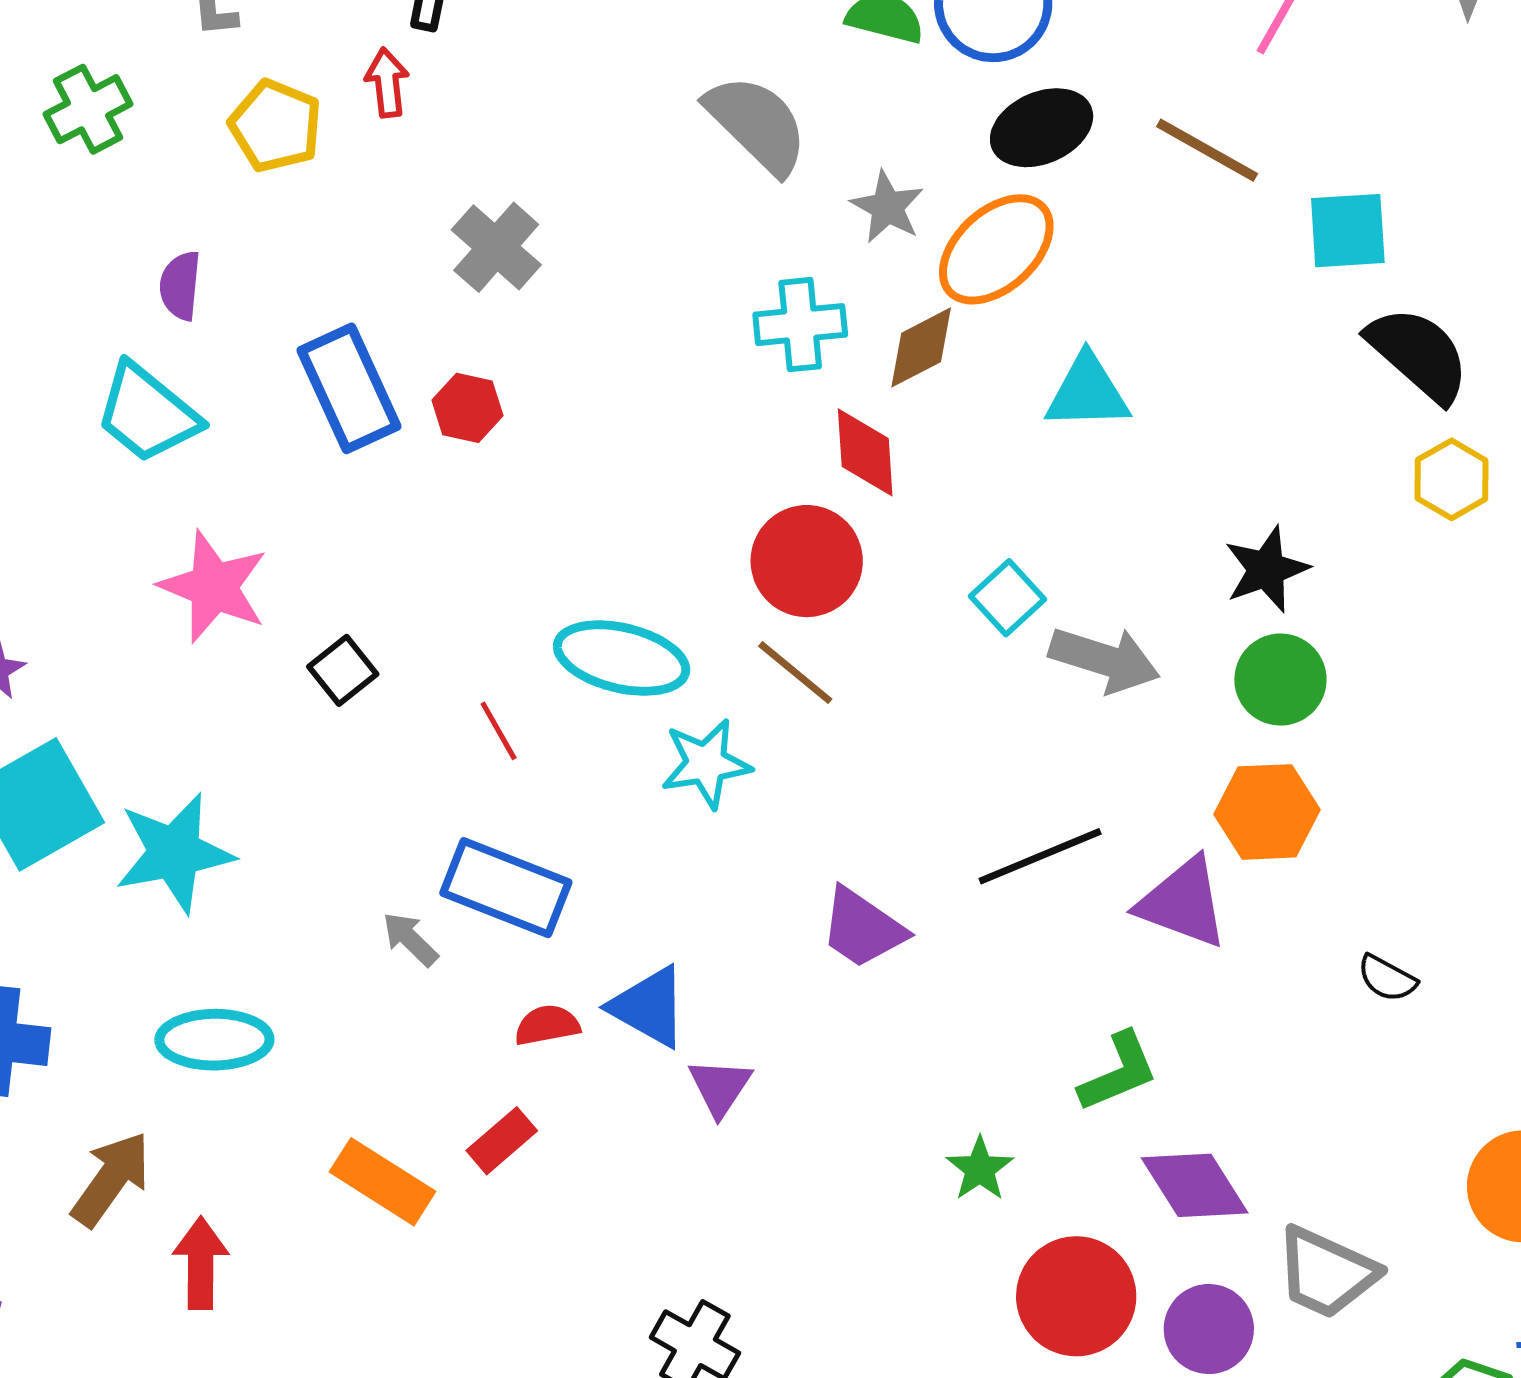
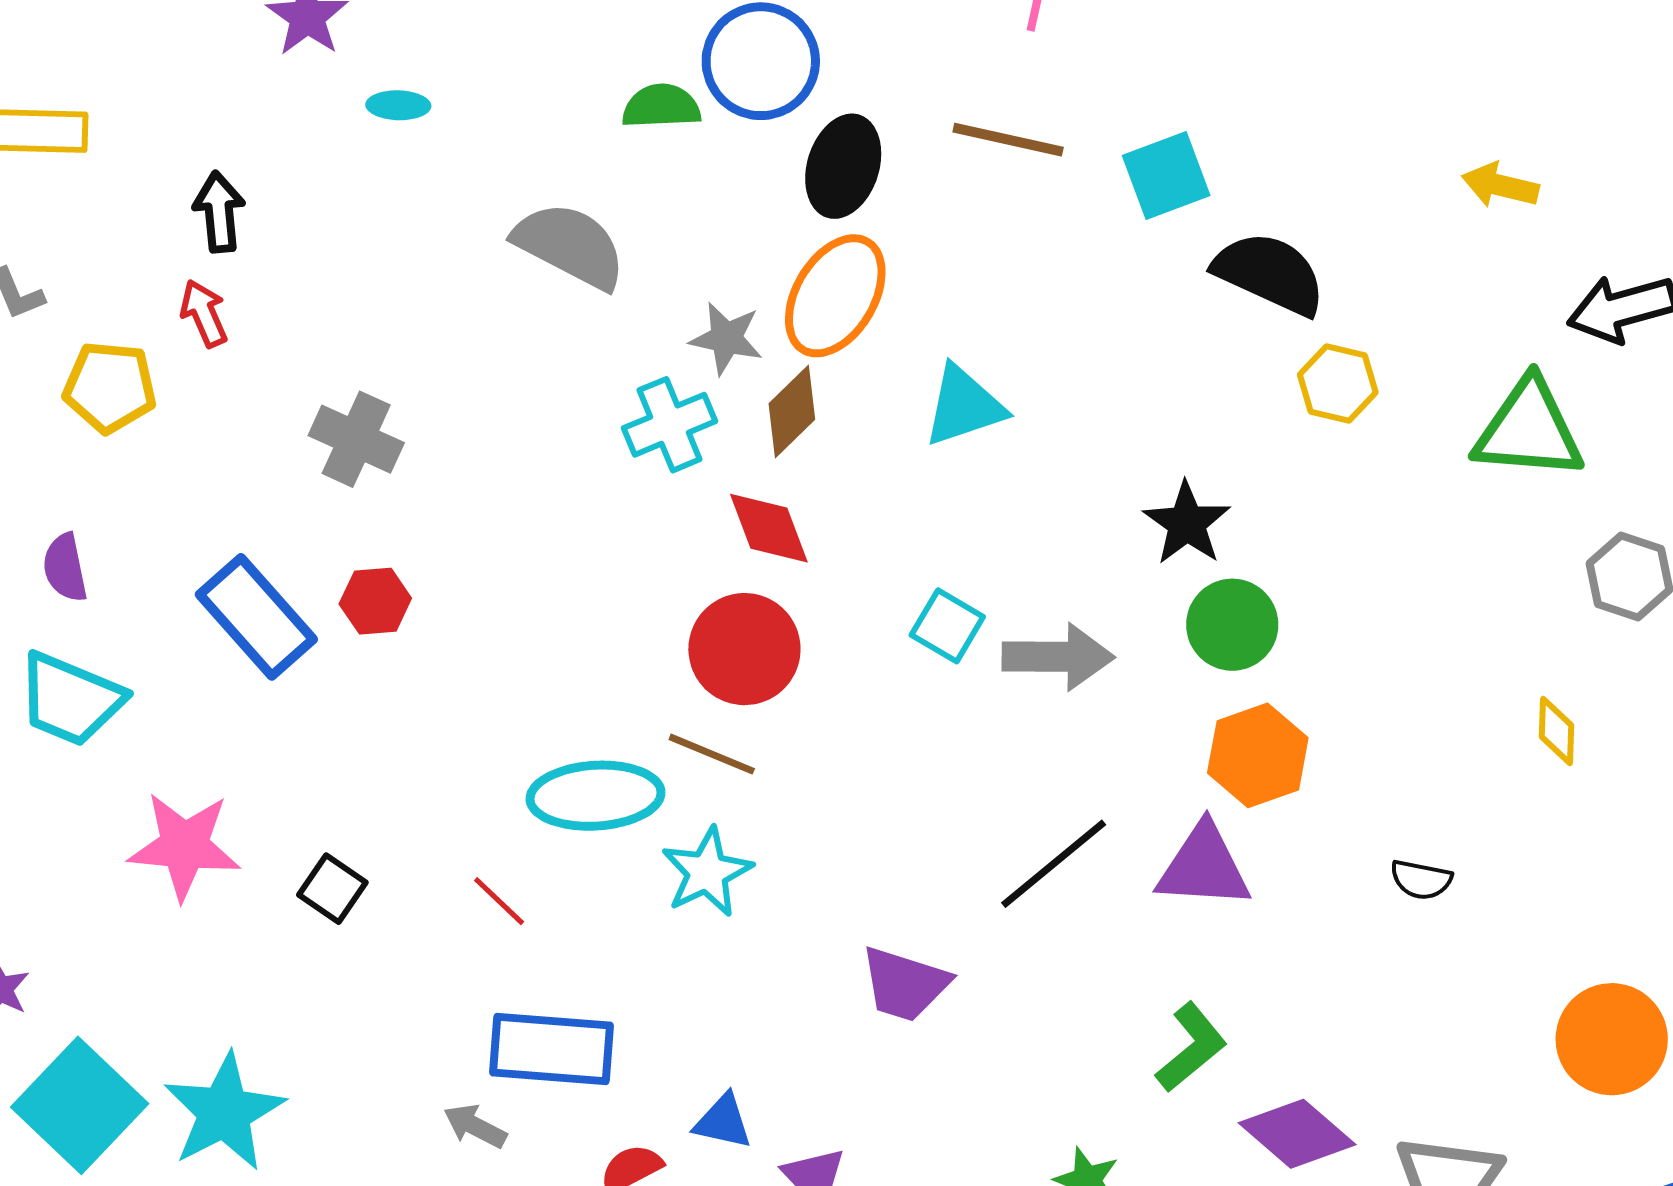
black ellipse: (1042, 128) -> (843, 166), turned -32
gray star: (887, 207) -> (726, 338), moved
brown line: (795, 673) -> (712, 754), moved
blue triangle: (649, 1007) -> (723, 1121), size x0.7

